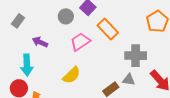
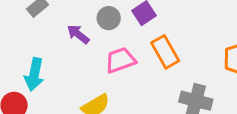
purple arrow: (40, 42) -> (78, 34), moved

